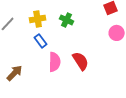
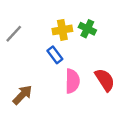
yellow cross: (38, 19) -> (62, 30), moved

